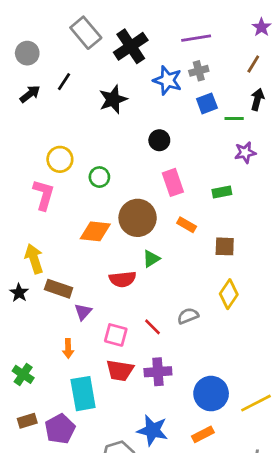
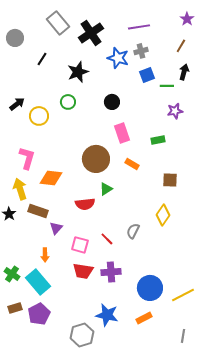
black arrow: (30, 94) -> (17, 104), moved
green circle: (99, 177) -> (68, 102), moved
pink L-shape: (44, 195) -> (27, 158), moved
orange diamond: (95, 231) -> (51, 178), moved
brown square: (225, 246) -> (170, 180), moved
gray semicircle: (188, 316) -> (133, 231), turned -42
cyan rectangle: (83, 394) -> (38, 282), moved, turned -30

